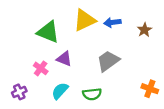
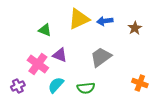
green triangle: (48, 32) -> (45, 30), size x0.6
pink cross: (41, 68) -> (38, 64), size x1.5

